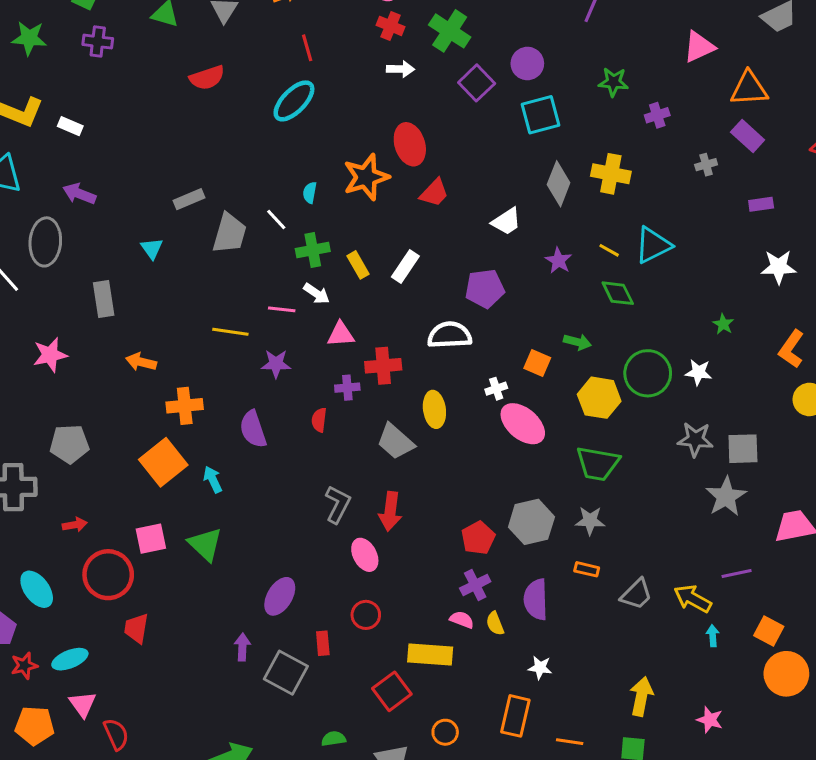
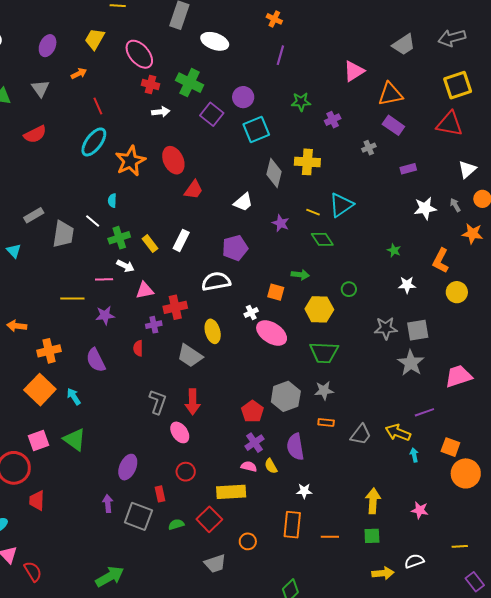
orange star: (366, 177) -> (130, 161), moved
white star: (699, 372) -> (407, 285), moved
green circle: (648, 373) -> (349, 289), size x0.5
green semicircle: (334, 739) -> (176, 524), moved

